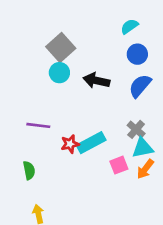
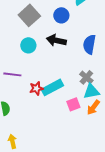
blue circle: (137, 54) -> (61, 15), moved
cyan circle: (59, 73) -> (28, 45), moved
blue semicircle: (140, 86) -> (89, 44), turned -30

